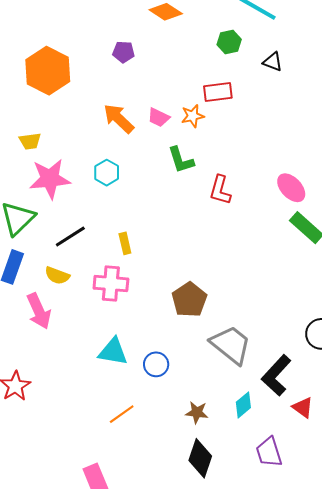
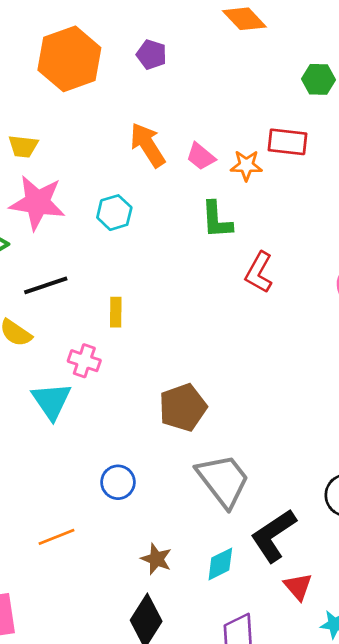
purple pentagon: (124, 52) -> (152, 55), moved
pink cross: (111, 284) -> (84, 361), size x0.7
cyan triangle: (113, 352) -> (51, 401), moved, turned 32

